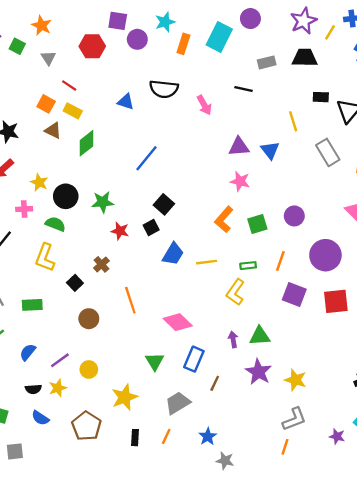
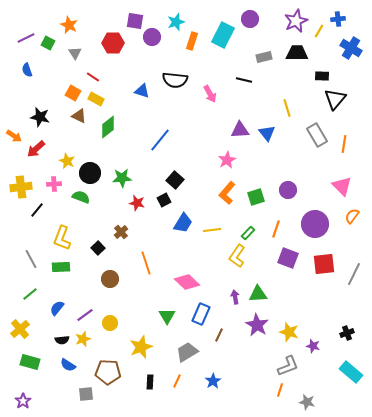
black rectangle: (321, 97) -> (322, 76), moved
pink star: (240, 181) -> (227, 160), moved, turned 30
yellow L-shape: (45, 257) -> (62, 238), moved
green rectangle: (248, 266) -> (248, 233), turned -40
brown pentagon: (86, 426) -> (108, 372), turned -30
purple star: (337, 436) -> (313, 346), moved
gray square: (15, 451) -> (86, 394), moved
gray star: (225, 461) -> (307, 402), moved

